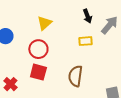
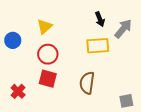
yellow triangle: (44, 23) -> (45, 27), moved
yellow rectangle: (85, 41) -> (98, 46), size x1.5

